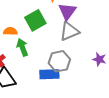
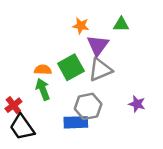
green square: (35, 20) -> (71, 67), moved
orange semicircle: (10, 31) -> (43, 70), moved

